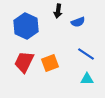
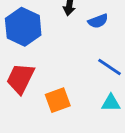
orange square: (50, 63) -> (58, 100), moved

